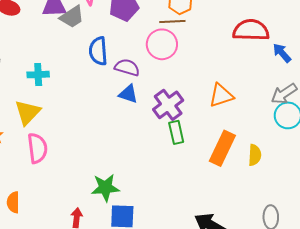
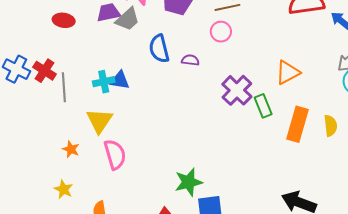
pink circle: (162, 44) -> (221, 32), size x0.7
purple semicircle: (127, 67) -> (190, 60), size x0.7
blue triangle: (128, 94) -> (120, 80), moved
green rectangle: (176, 132) -> (263, 106), moved

